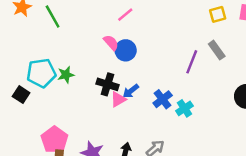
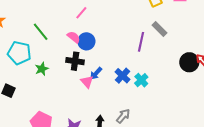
green line: (53, 17) -> (41, 32), moved
cyan pentagon: (41, 73) -> (19, 53), moved, turned 30
black cross: (108, 84) -> (75, 61), moved
pink triangle: (118, 99) -> (87, 82), turned -32

